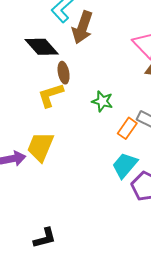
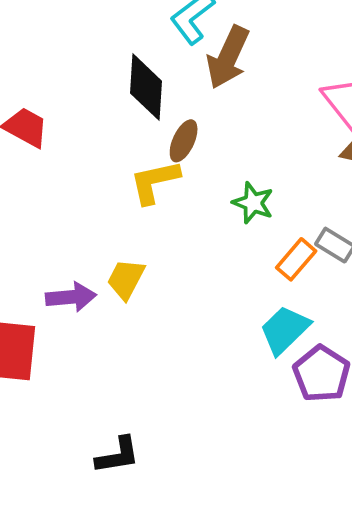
black diamond: (42, 47) -> (146, 87), turned 40
brown ellipse: (64, 73) -> (184, 141), turned 30
yellow trapezoid: (40, 147) -> (126, 279), size x0.7

